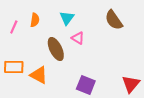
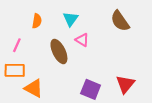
pink line: (14, 27) -> (17, 45), moved
orange triangle: (39, 75) -> (34, 88), moved
red triangle: (131, 84) -> (125, 84), moved

